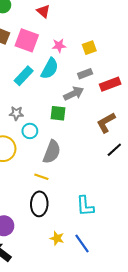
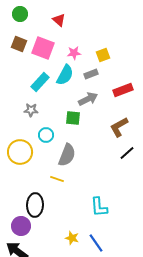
gray rectangle: (85, 74) -> (91, 74), moved
gray star: (16, 113) -> (31, 110), moved
black ellipse: (39, 204) -> (35, 205), moved

